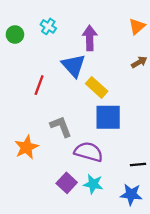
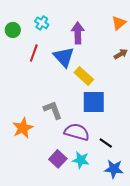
red line: (39, 85) -> (34, 53), moved
black line: (138, 164) -> (106, 143), moved, turned 40

